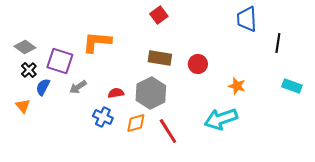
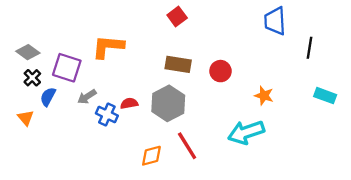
blue cross: (103, 117) -> (107, 114), moved
orange diamond: (136, 123) -> (151, 156), moved

